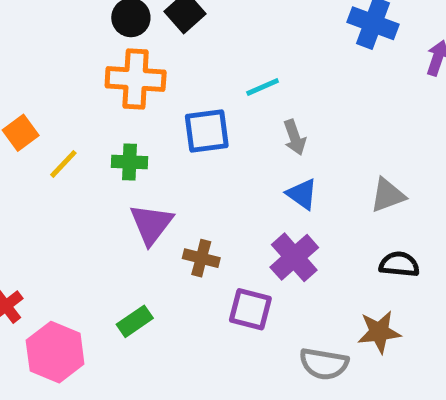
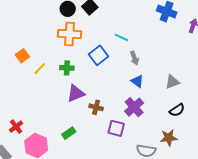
cyan line: (263, 87) -> (121, 37), turned 48
blue square: (207, 131) -> (98, 55), turned -30
purple triangle: (151, 224) -> (76, 93), turned 30
black semicircle: (399, 264) -> (177, 110), turned 140

